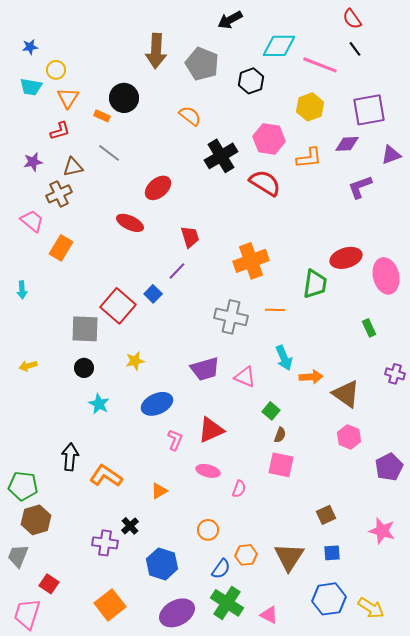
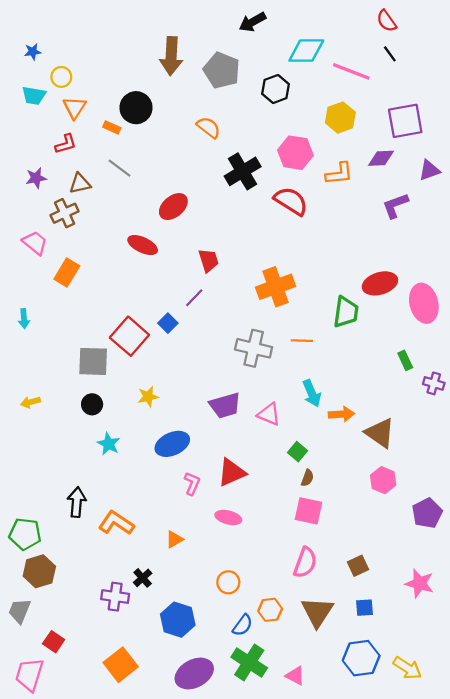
purple cross: (395, 374) -> (434, 383), moved
pink semicircle: (239, 489) -> (305, 563), moved, size x1.6

